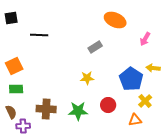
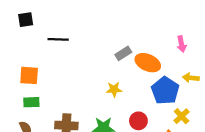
orange ellipse: (115, 20) -> (148, 63), moved
pink arrow: (145, 39) -> (182, 44), turned -40
orange square: (14, 66) -> (29, 75), turned 30

